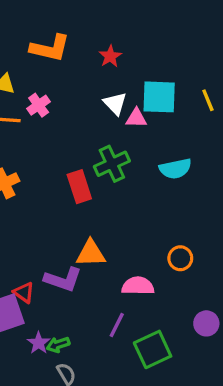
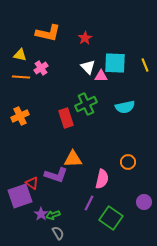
pink semicircle: (138, 286) -> (102, 179), turned 102
green square: (153, 349) -> (111, 218), turned -30

